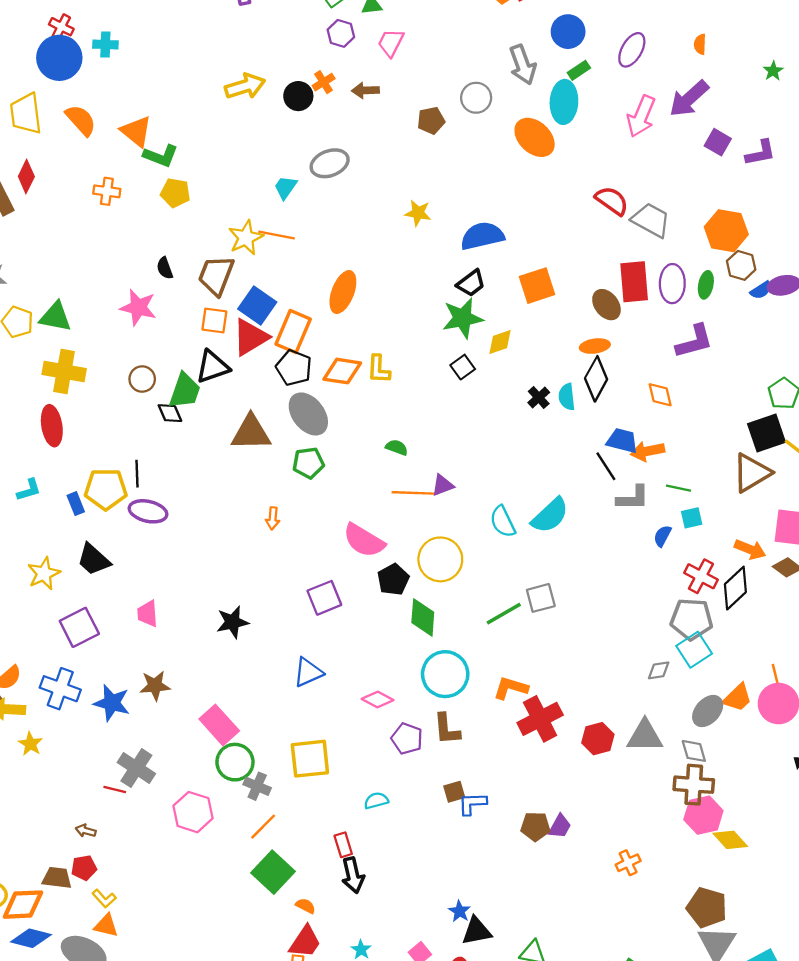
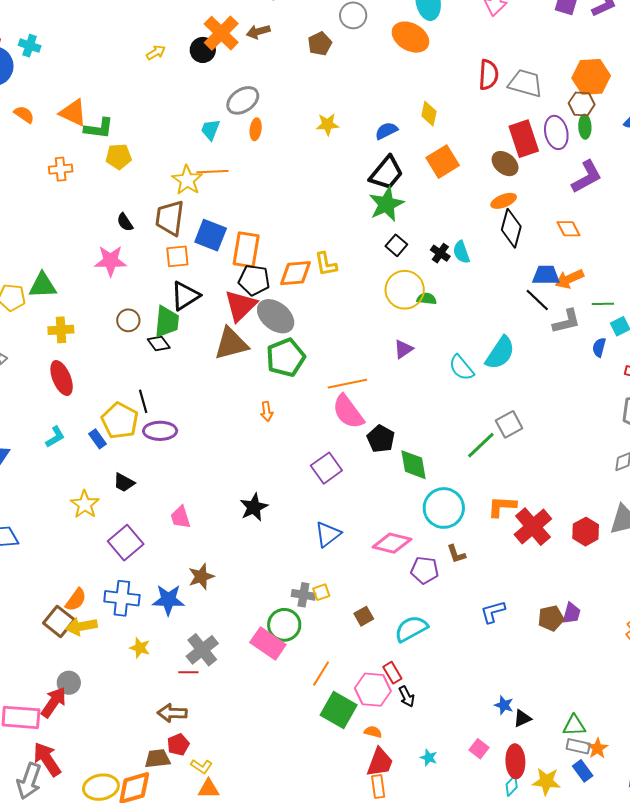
cyan cross: (105, 44) -> (30, 46), turned 30
orange cross: (324, 82) -> (221, 33), size x1.8
yellow arrow: (245, 86) -> (156, 53), size x0.6
orange semicircle: (81, 120) -> (24, 114), size x0.7
red semicircle: (612, 201) -> (488, 75), turned 72
blue semicircle: (482, 236) -> (386, 131), size x0.6
brown hexagon: (741, 265) -> (582, 104), moved
black trapezoid: (471, 283) -> (386, 173), size x1.4
orange ellipse: (343, 292) -> (256, 129), moved, size x0.6
red triangle: (250, 337) -> (240, 306), moved
yellow diamond: (500, 342) -> (429, 114), moved, turned -45
yellow cross: (64, 372) -> (61, 330), size x0.7
black cross: (539, 397) -> (440, 253), moved
cyan semicircle: (567, 397) -> (461, 252), moved
green semicircle: (397, 447) -> (427, 299), moved
green pentagon: (308, 463) -> (286, 357), size x1.4
yellow pentagon: (106, 489) -> (120, 421), turned -30
orange line: (415, 493) -> (347, 384), moved
pink semicircle: (364, 540) -> (348, 412), turned 36
yellow circle: (440, 559) -> (405, 290), moved
black trapezoid: (94, 560) -> (124, 483), size x0.7
pink diamond: (378, 700) -> (392, 543), size x1.4
pink rectangle: (219, 725) -> (268, 643), moved
brown L-shape: (447, 729) -> (456, 554), size x0.7
yellow star: (30, 744) -> (140, 648), moved
yellow square: (310, 759) -> (321, 592), moved, size x0.5
gray cross: (136, 768) -> (202, 650), turned 32
gray cross: (257, 786) -> (303, 595), moved
brown square: (454, 792) -> (364, 616), moved
cyan semicircle: (376, 801) -> (411, 629), size x1.6
pink hexagon: (193, 812) -> (373, 690), moved
brown arrow: (86, 831) -> (172, 713), size x1.6
black arrow: (353, 875) -> (407, 696), size x0.7
black triangle: (477, 931) -> (522, 718), size x0.7

